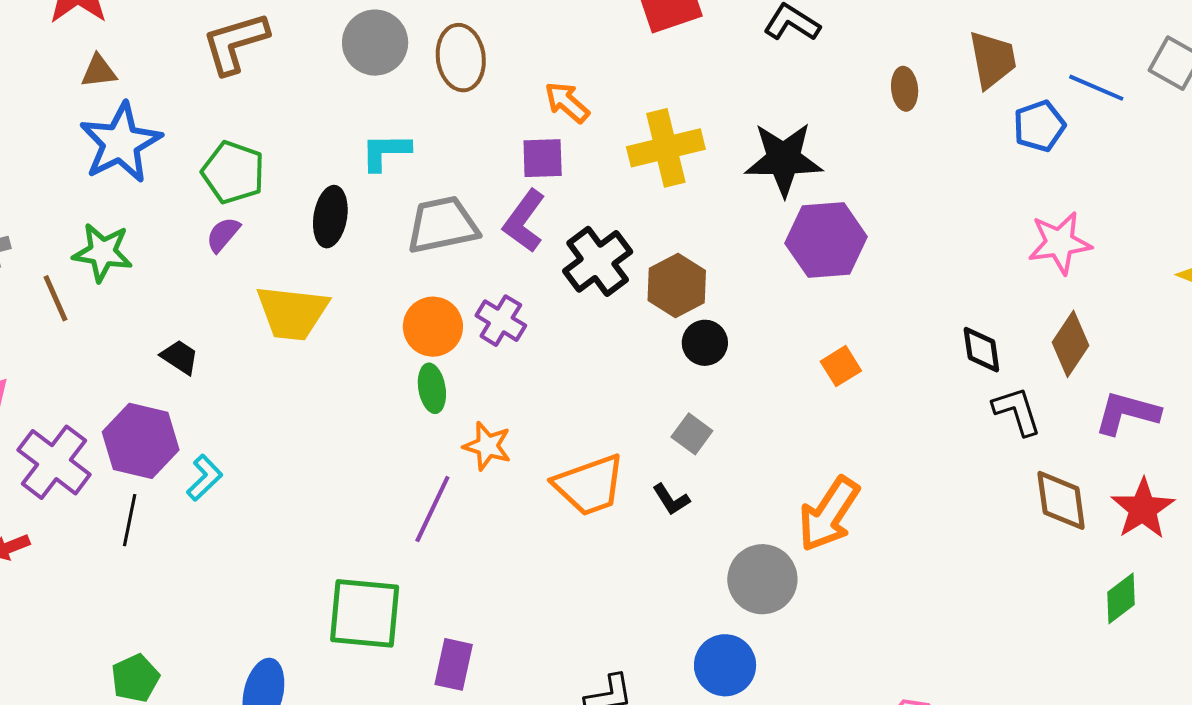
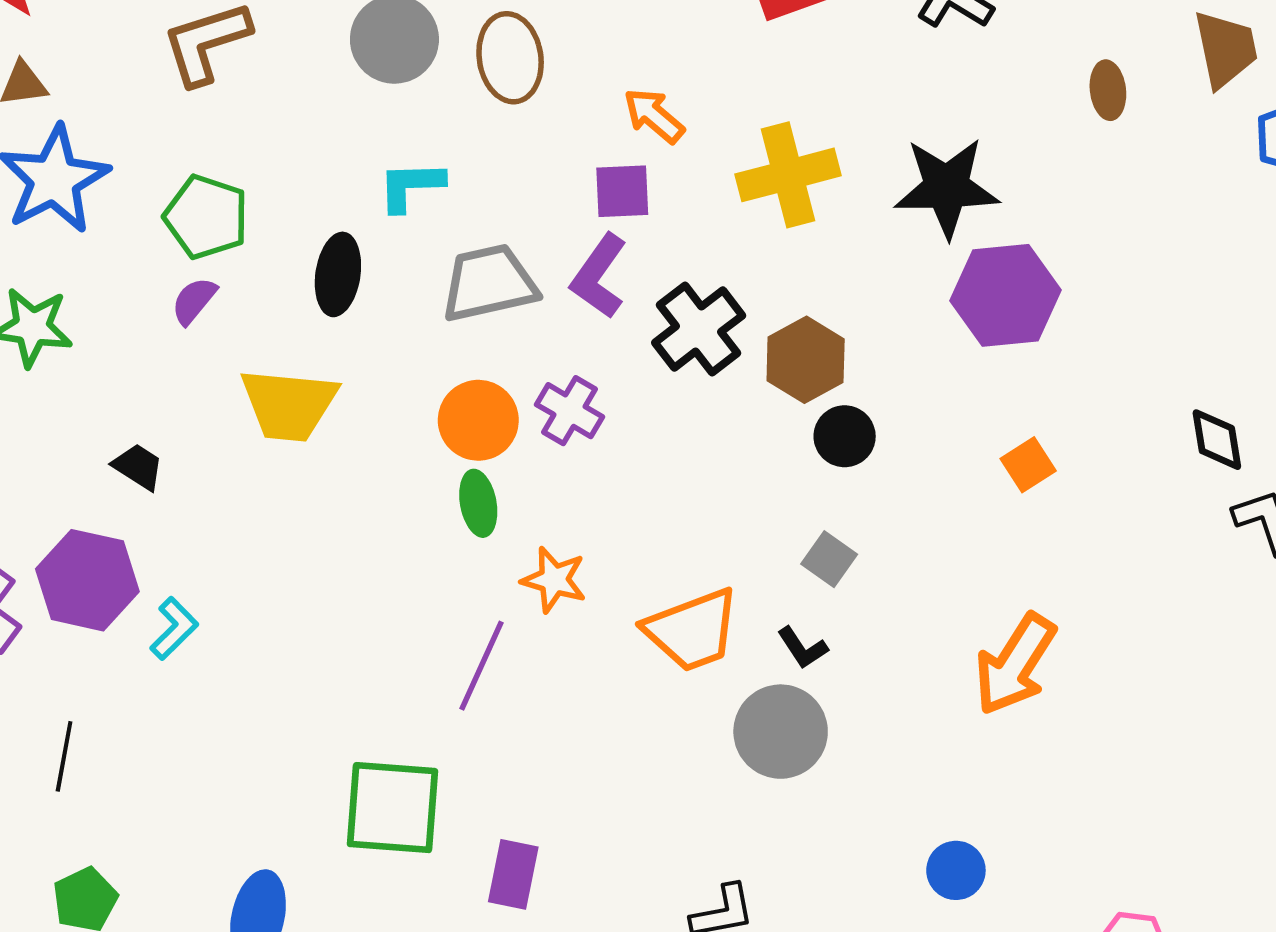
black line: (130, 520) -> (64, 756), moved
gray circle: (762, 579) -> (781, 732), moved
blue circle: (725, 665) -> (956, 870), moved, size x0.7

